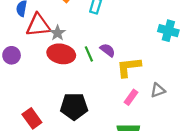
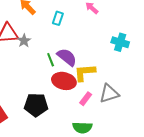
purple semicircle: (108, 50) -> (67, 57), size x1.5
red ellipse: (61, 54) -> (64, 81), moved
gray triangle: (158, 90) -> (109, 94), size x1.5

